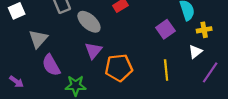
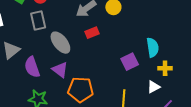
purple triangle: (93, 51) -> (60, 70), turned -42
purple semicircle: (51, 65) -> (32, 67), moved

